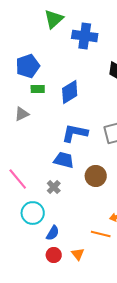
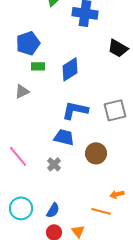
cyan circle: (33, 213) -> (21, 208), moved

